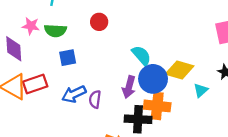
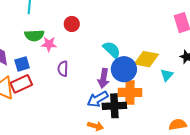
pink star: (31, 26) -> (49, 44), moved
blue square: (68, 58) -> (22, 64), moved
blue arrow: (74, 94) -> (98, 99), moved
purple semicircle: (95, 99) -> (63, 69), moved

